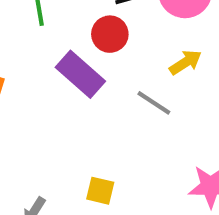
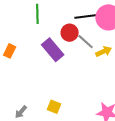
gray line: (154, 103) -> (86, 42), moved

